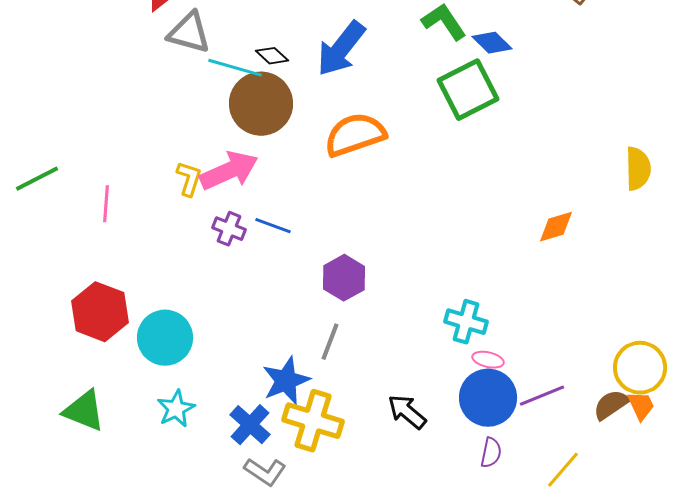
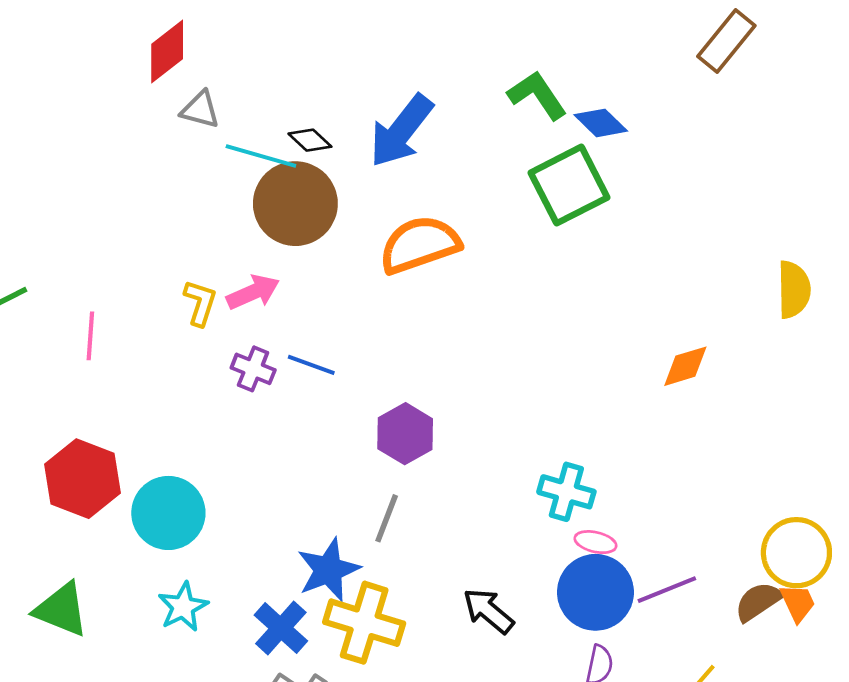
gray triangle: (189, 33) -> (200, 110), size x0.7
pink arrow: (229, 171) -> (253, 292), size x0.7

